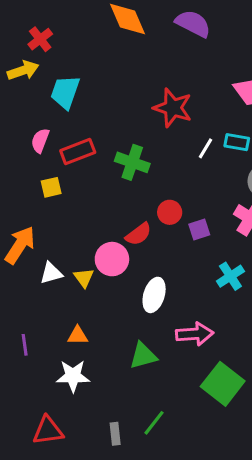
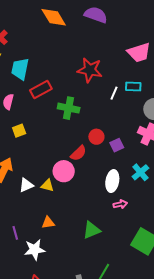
red rectangle: (78, 151) -> (41, 89), moved
yellow triangle: (84, 278) -> (47, 185), turned -32
white ellipse: (154, 295) -> (112, 181), moved
pink arrow: (195, 334) -> (120, 204), moved, size x0.6
white star: (73, 376) -> (35, 250), moved

